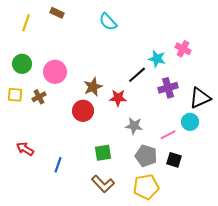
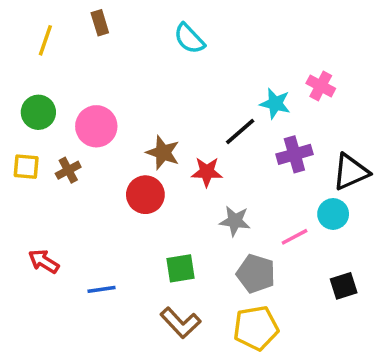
brown rectangle: (57, 13) -> (100, 23), turned 48
brown star: (93, 87) -> (163, 153), turned -30
black square: (174, 160) -> (344, 286), moved, turned -35
blue line: (58, 165) -> (102, 289), turned 63

